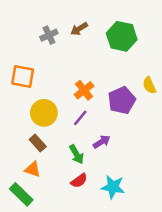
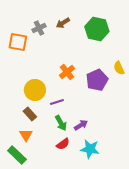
orange square: (23, 77) -> (18, 42), moved
purple line: (80, 118) -> (57, 102), moved, turned 32
purple arrow: (102, 142) -> (81, 125), moved
orange triangle: (33, 169) -> (26, 135), turned 40

